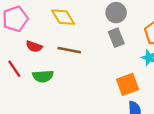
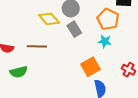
yellow diamond: (63, 17) -> (49, 19), moved

